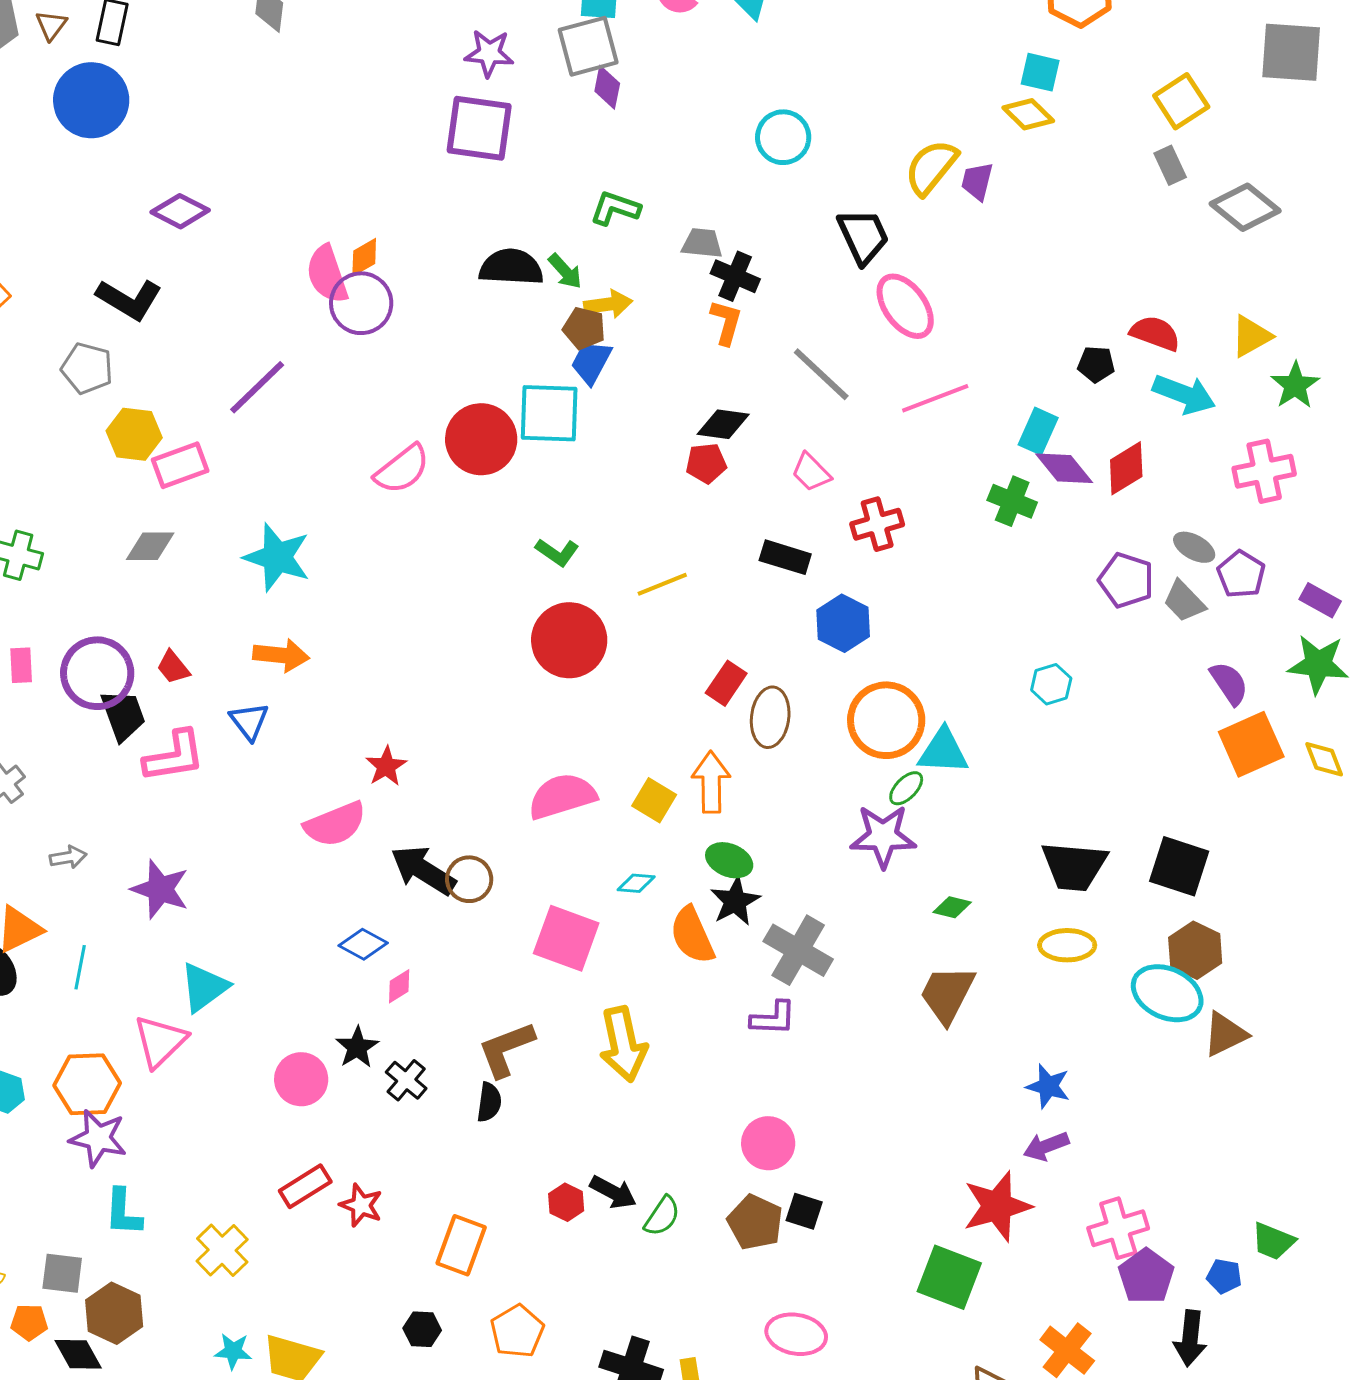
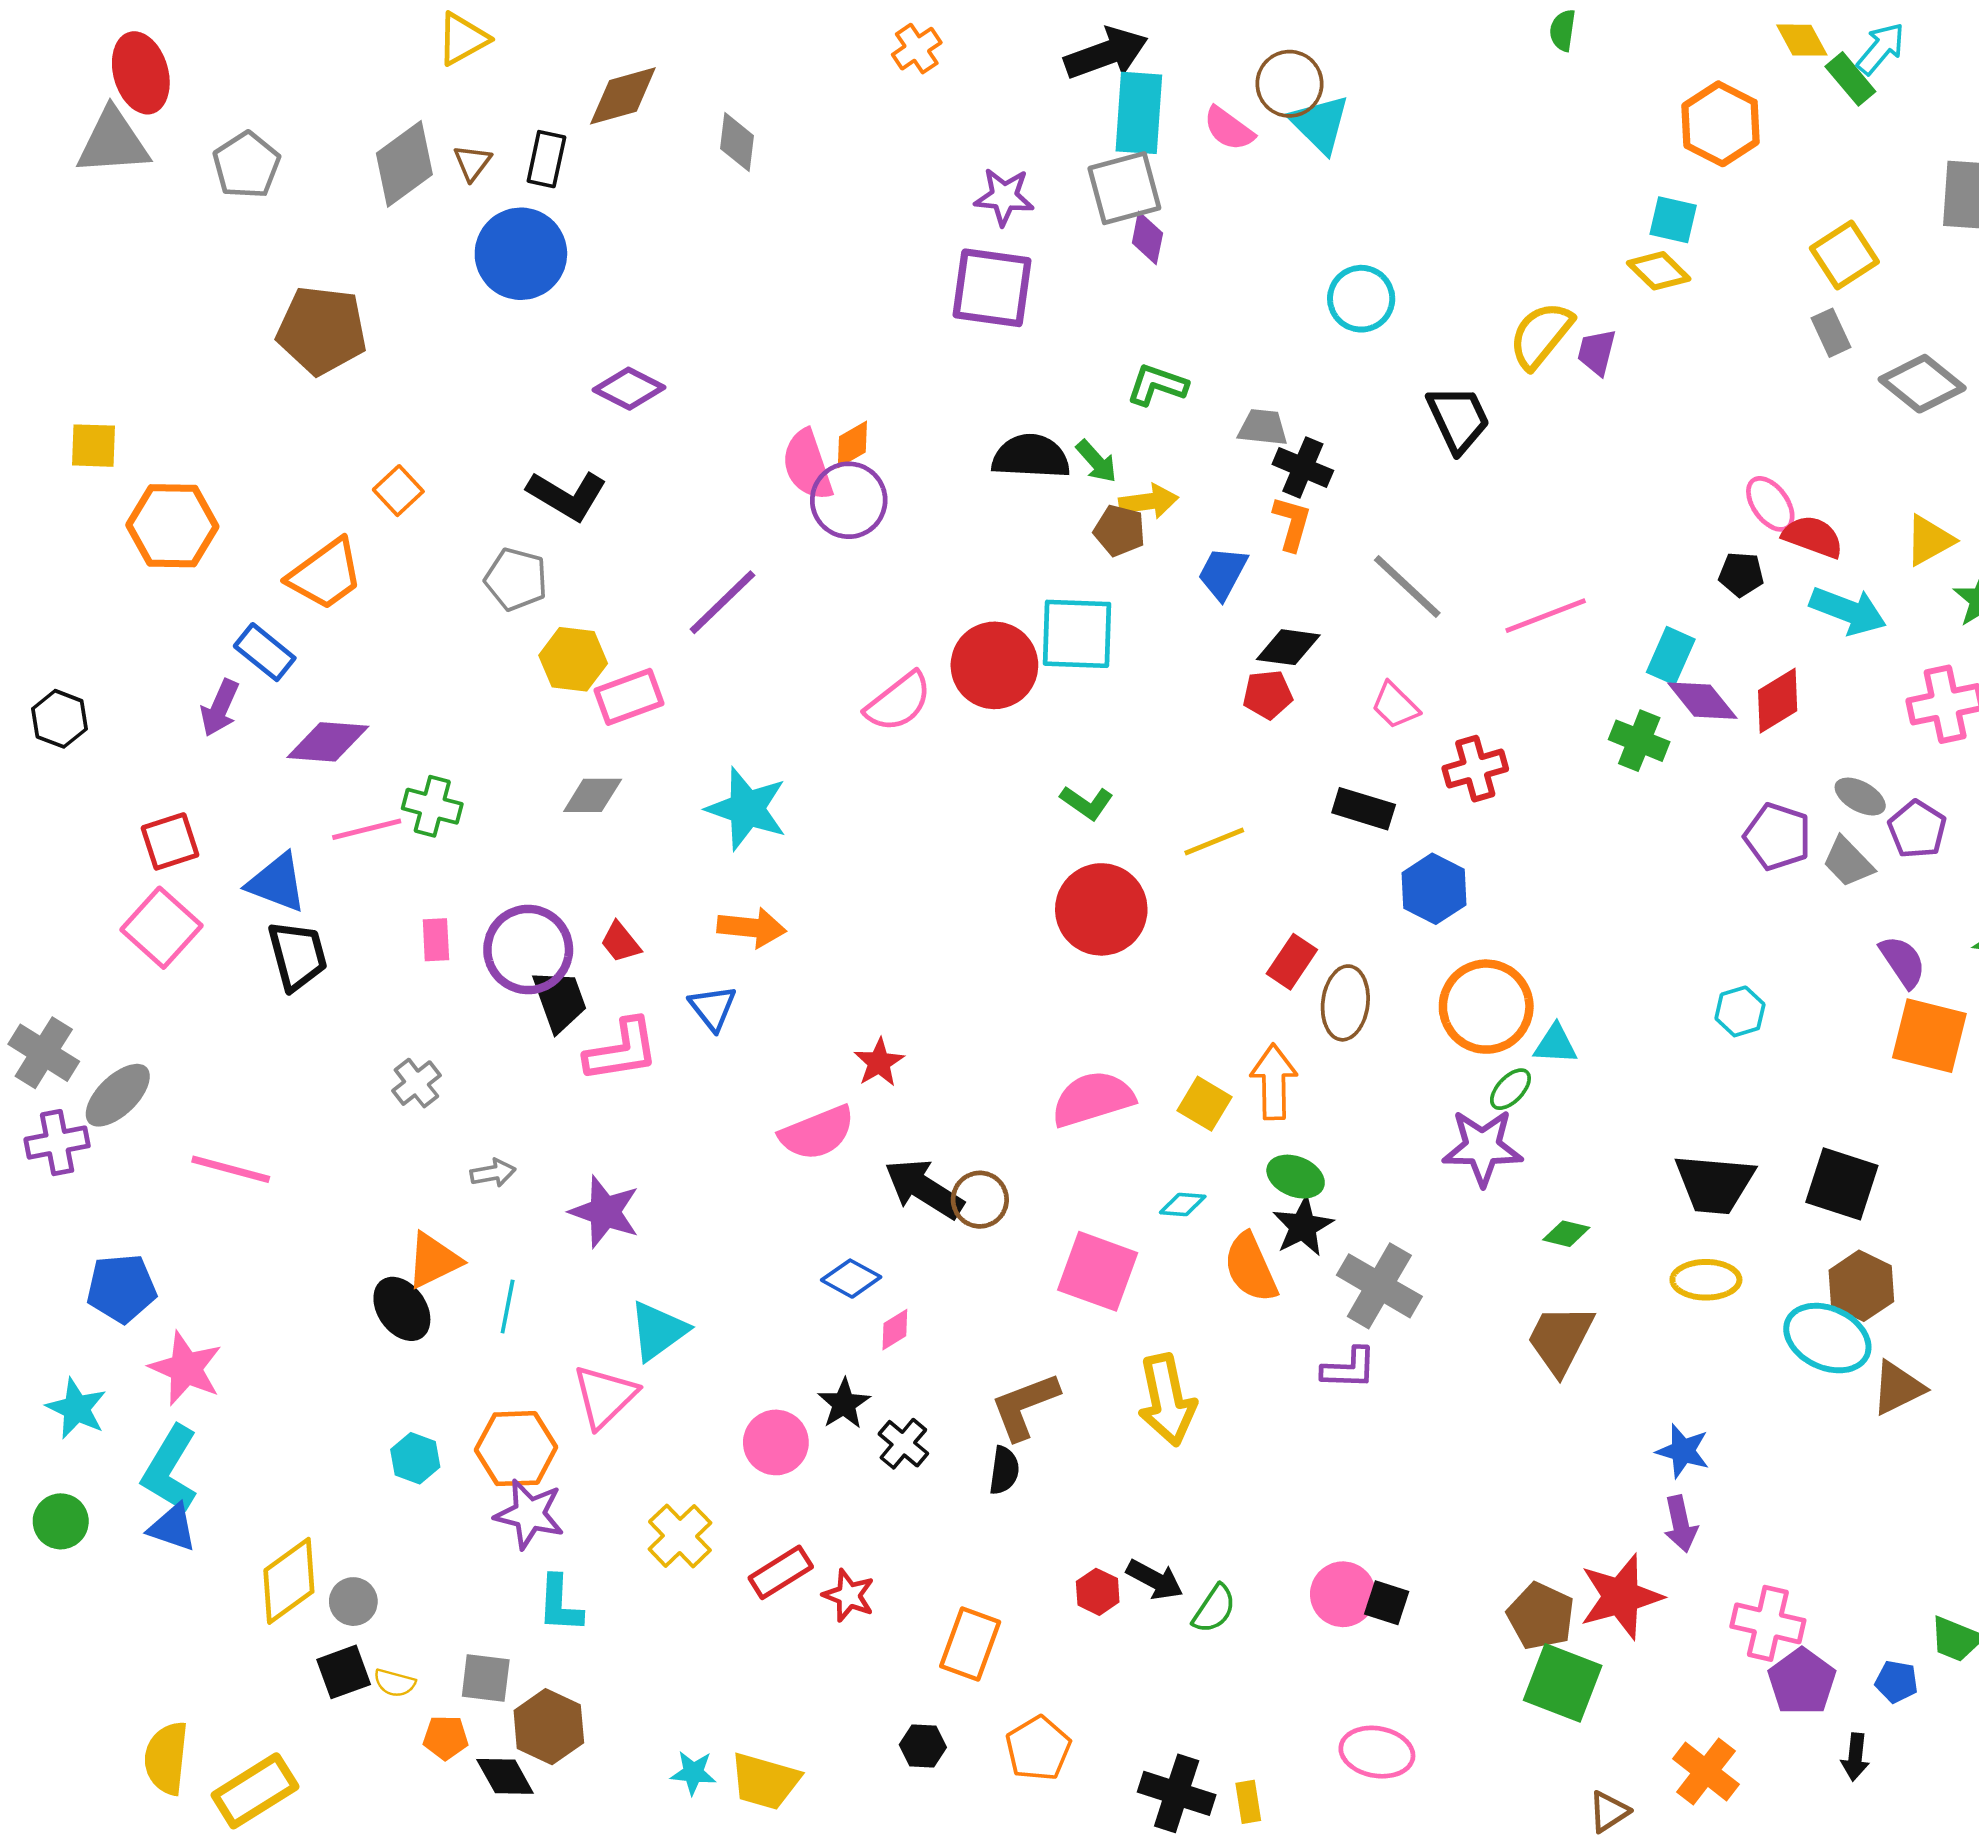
pink ellipse: (905, 306) -> (1770, 504), moved, size x0.7
blue trapezoid: (591, 362) -> (1223, 573), moved
cyan hexagon: (1051, 684) -> (1740, 1011), moved
orange square: (1251, 744) -> (1929, 1036), turned 38
cyan triangle: (943, 751) -> (1555, 1044), size x0.7
pink circle: (768, 1143) -> (1343, 1594), moved
purple arrow: (1046, 1146) -> (1680, 1524), turned -81
brown pentagon: (755, 1222) -> (1541, 1616), moved
pink cross: (1118, 1228) -> (1768, 1623), turned 30
yellow cross: (222, 1250) -> (680, 1536), moved
black arrow: (1190, 1338) -> (1855, 1757), size x0.7

